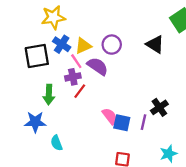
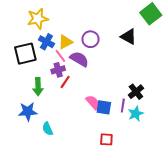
cyan star: (168, 154) -> (136, 114), moved

